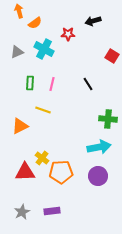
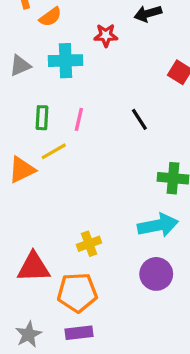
cyan cross: (44, 49) -> (65, 61), turned -30
yellow line: (43, 110) -> (54, 151), moved, turned -49
orange triangle: (20, 126) -> (22, 170), moved
yellow cross: (42, 158) -> (89, 244), moved, turned 32
orange pentagon: (61, 172) -> (77, 292), moved

